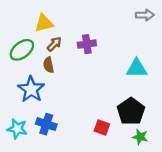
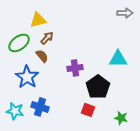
purple cross: (87, 44) -> (75, 68), moved
brown semicircle: (49, 65) -> (42, 56), turned 152
black pentagon: (131, 111) -> (98, 87), moved

